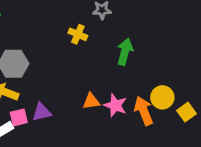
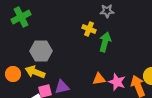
green arrow: (125, 52) -> (105, 42), moved

